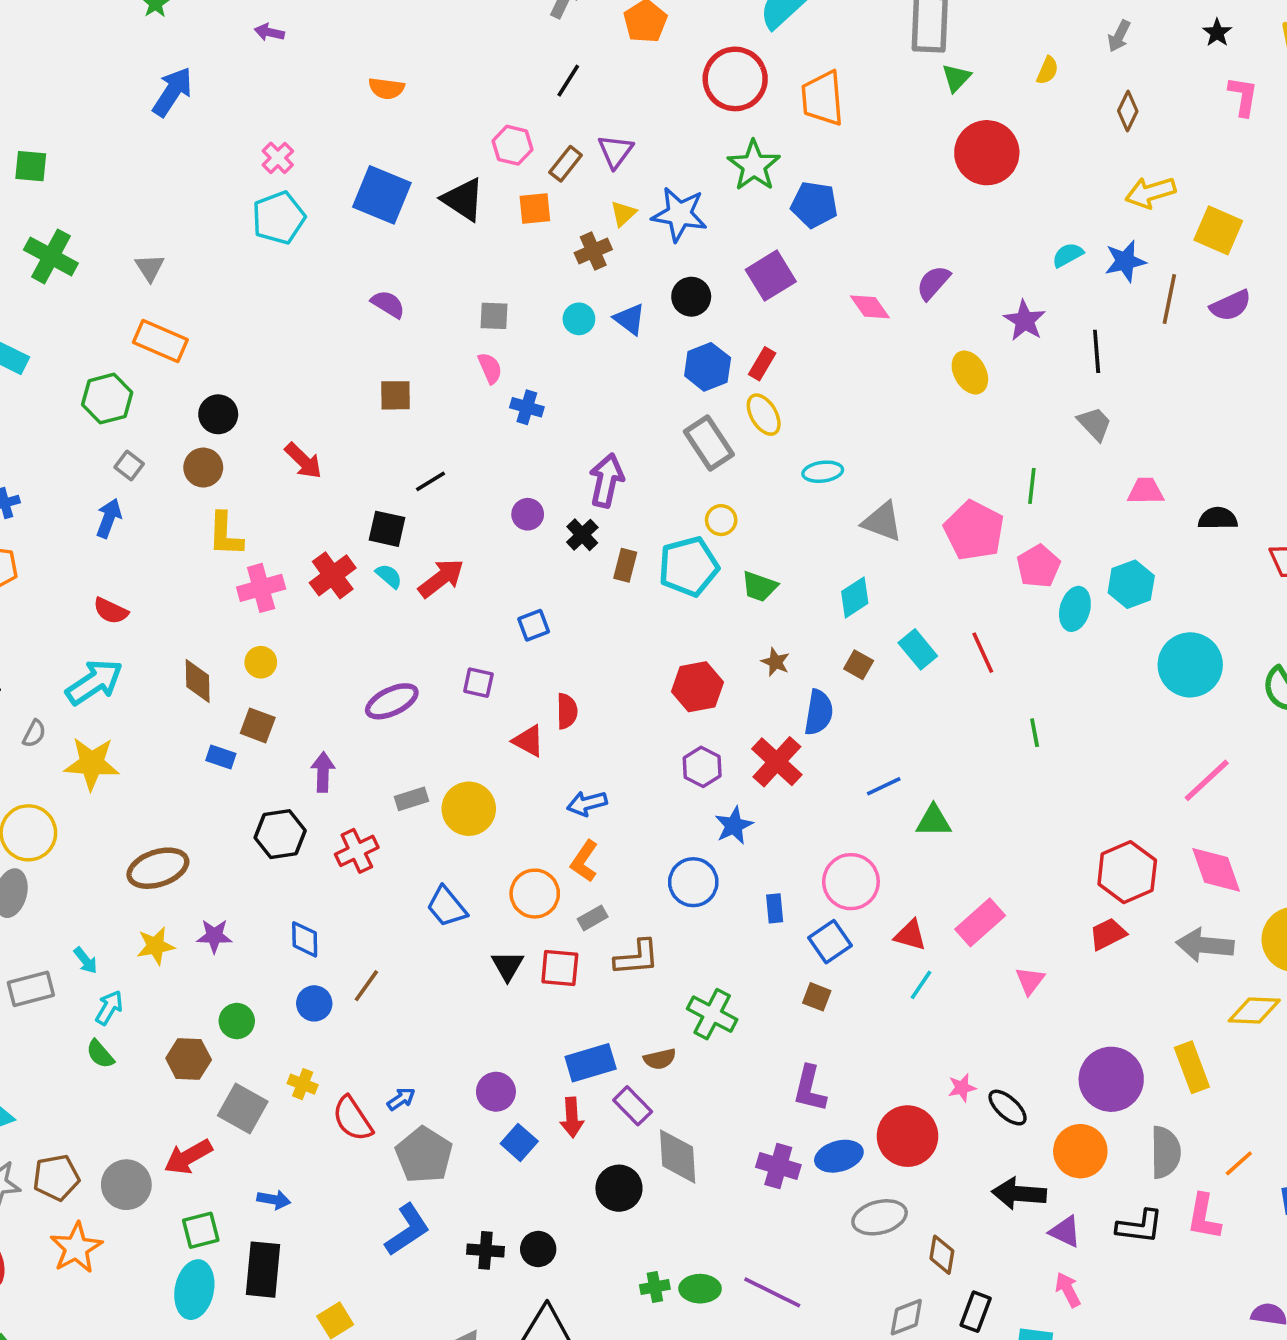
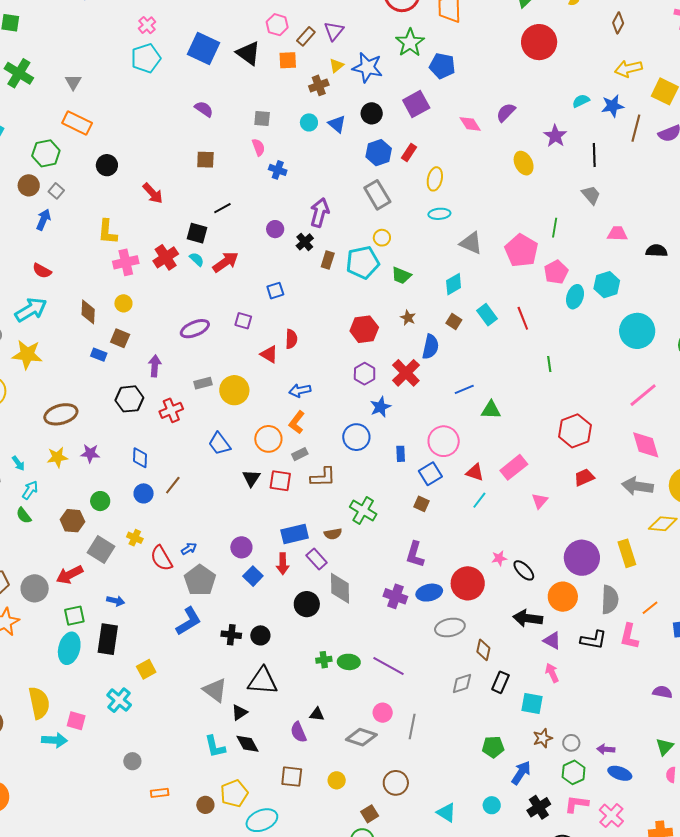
yellow ellipse: (764, 415) -> (435, 179), moved, turned 40
brown circle: (203, 468) -> (29, 185), moved
red hexagon: (1127, 872) -> (575, 431), moved

